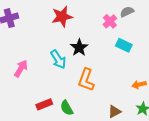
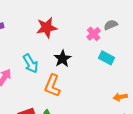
cyan arrow: (58, 59) -> (30, 63), moved
orange L-shape: (86, 80) -> (52, 86), moved

